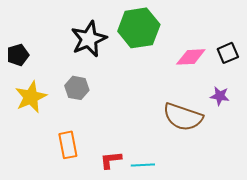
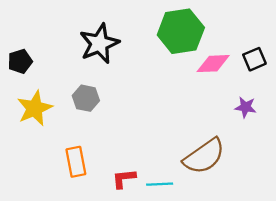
green hexagon: (139, 28) -> (181, 31), moved
brown semicircle: (183, 117) -> (204, 156), moved, turned -54

